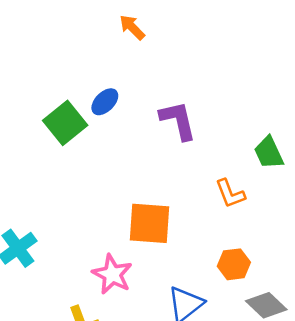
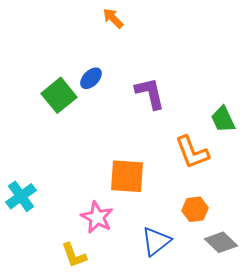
orange L-shape: (230, 194) -> (192, 152), size x1.4

